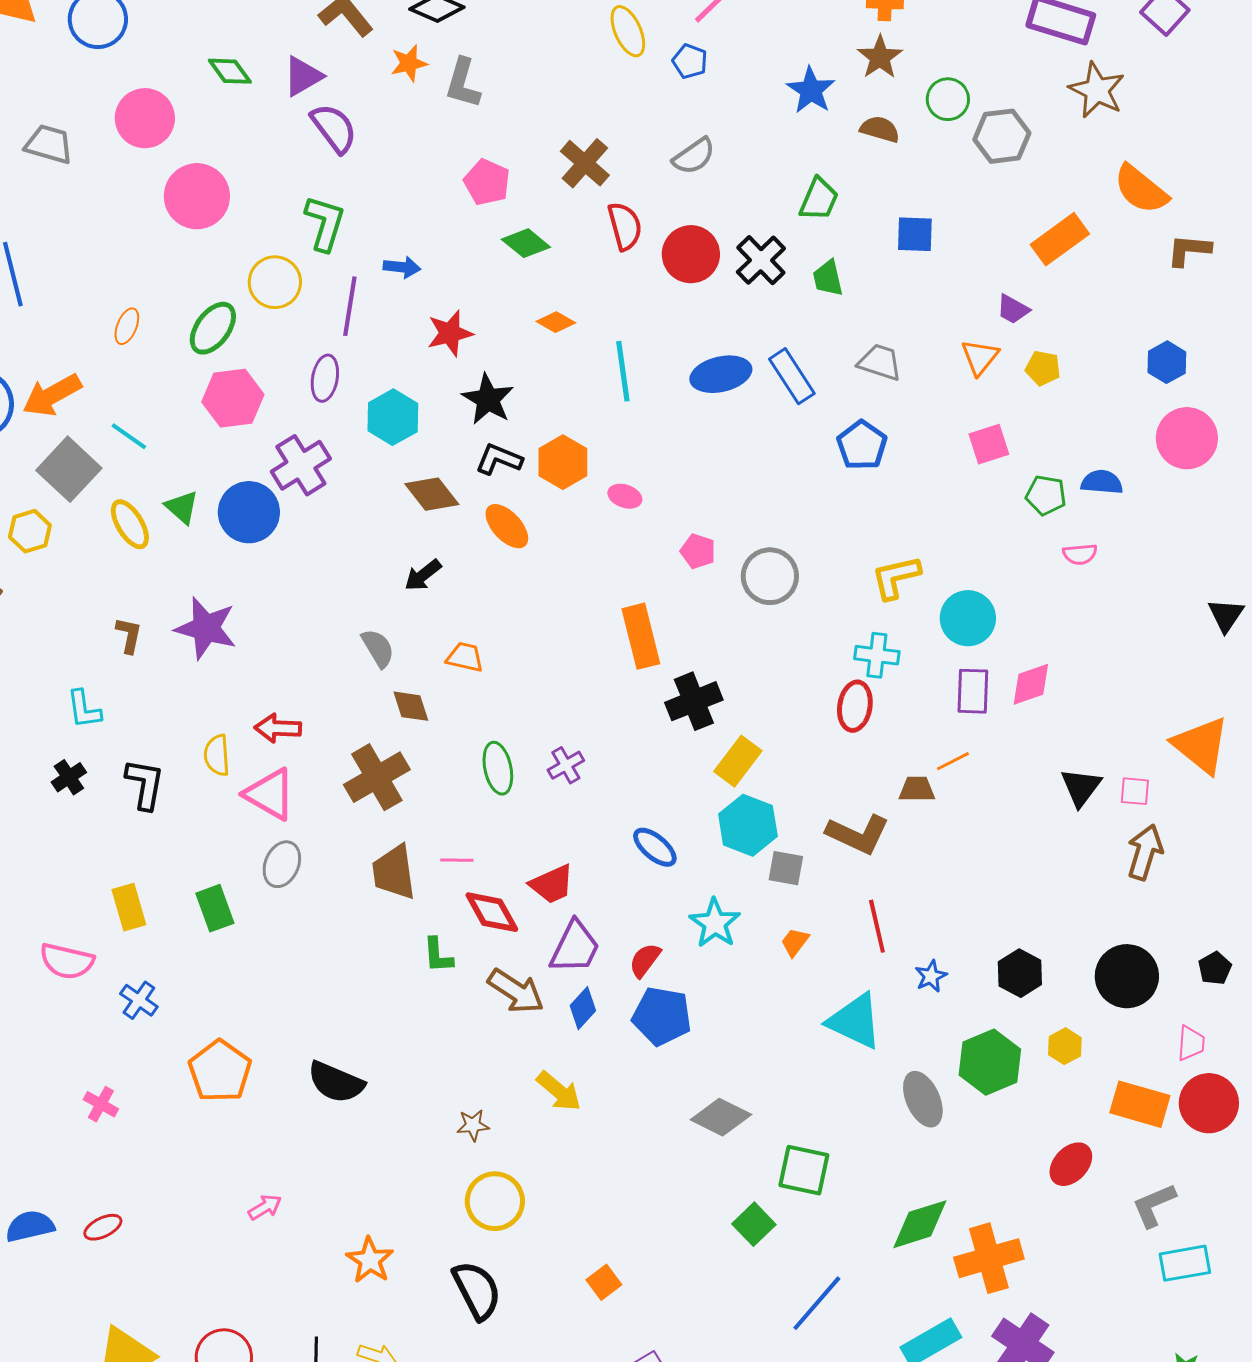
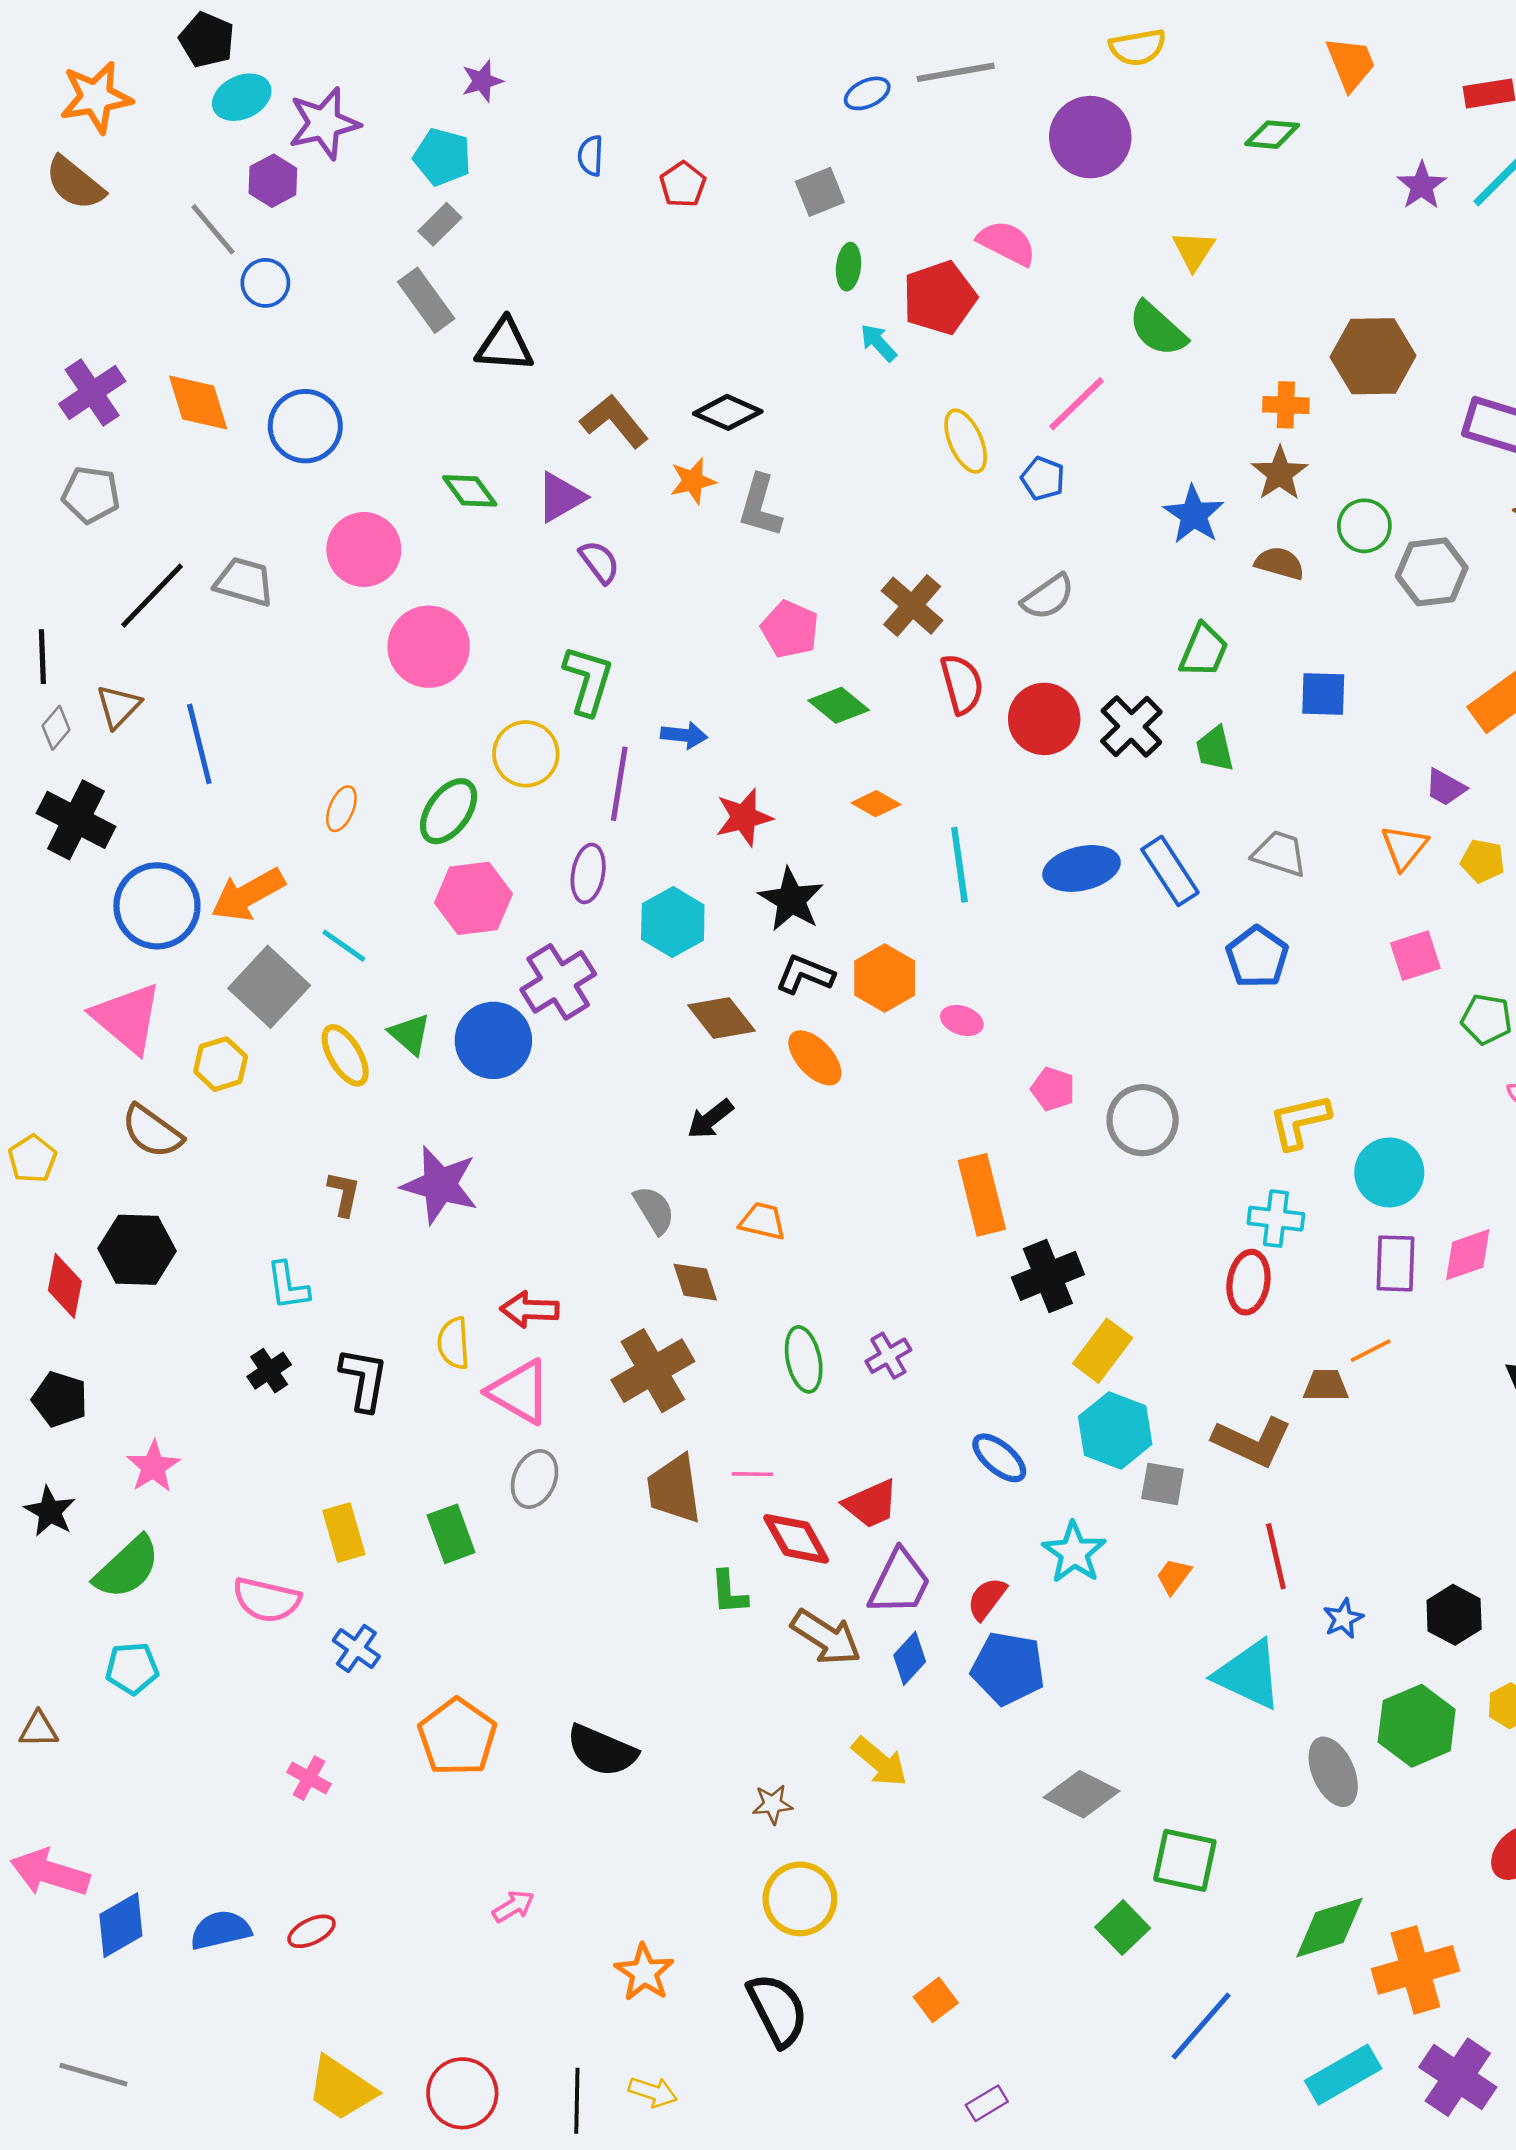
purple semicircle: (334, 128) -> (599, 562), size x0.7

